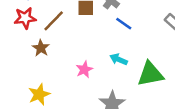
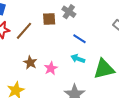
blue line: (124, 24) -> (80, 39), moved
brown star: (41, 48) -> (30, 63), moved

